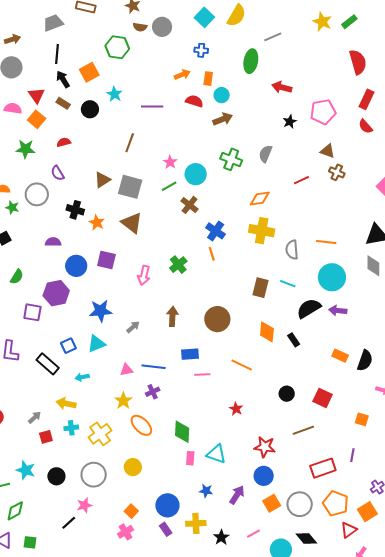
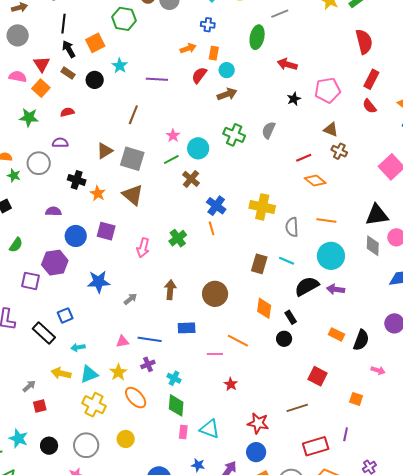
red semicircle: (194, 101) -> (199, 75), turned -72
purple semicircle: (58, 173) -> (60, 143), turned 119
orange diamond: (260, 199) -> (315, 181), moved, turned 45
cyan triangle: (96, 344) -> (89, 374), moved
pink line: (202, 375) -> (215, 354), moved
black circle: (287, 394) -> (284, 339), moved
cyan cross: (71, 428) -> (174, 378), moved, turned 32
yellow cross: (100, 434) -> (94, 405), turned -30

